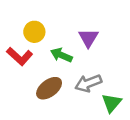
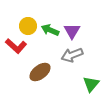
green arrow: (61, 55) -> (50, 30), moved
gray arrow: (88, 83) -> (72, 55), moved

